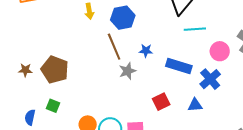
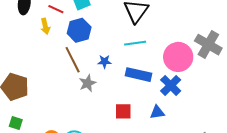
cyan line: (195, 29) -> (135, 43), moved
pink circle: (220, 51) -> (178, 57), size x1.5
red square: (161, 102) -> (123, 111), turned 30

